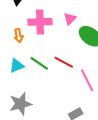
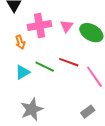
pink triangle: (70, 19) -> (67, 26), moved

